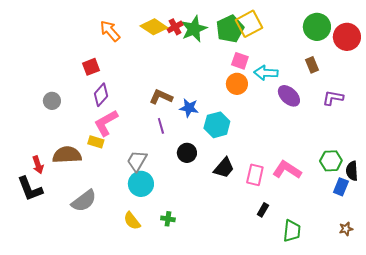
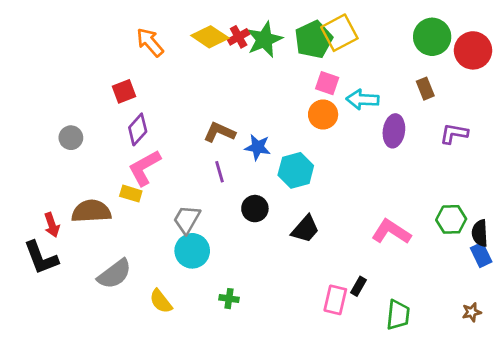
purple ellipse: (289, 96) -> (394, 131), turned 55
pink rectangle: (255, 175) -> (335, 300), moved
blue rectangle: (341, 187) -> (481, 255), moved, turned -48
yellow semicircle: (132, 221) -> (161, 301), moved

